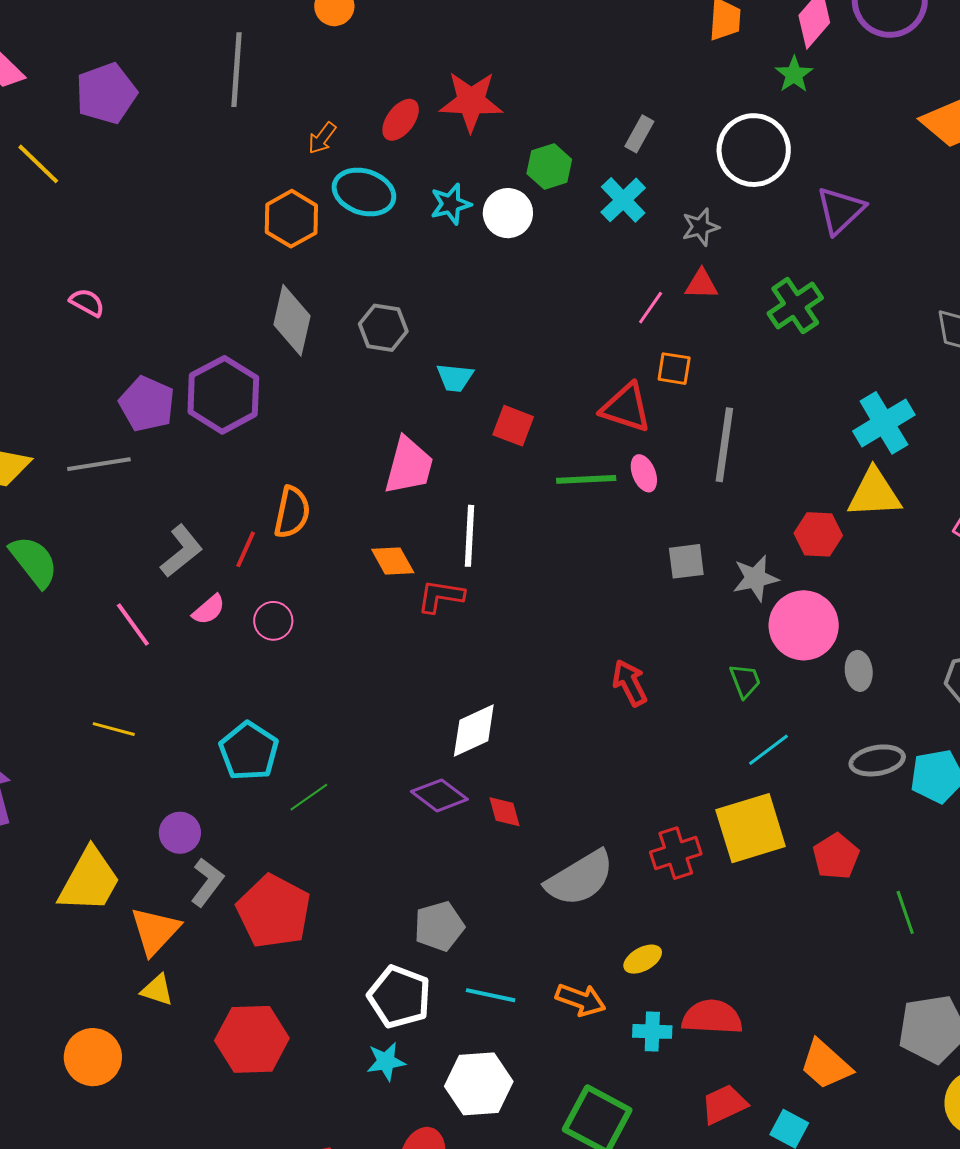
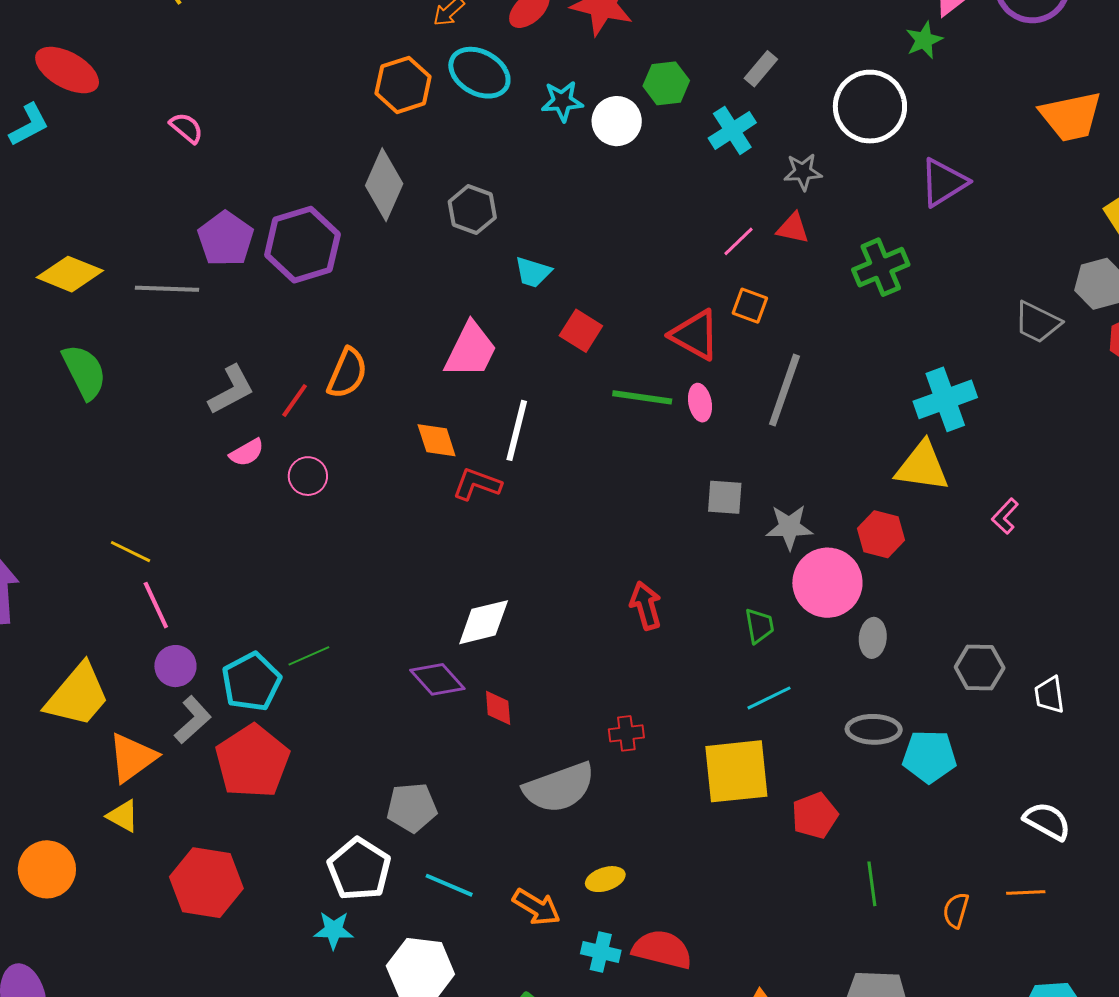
red hexagon: (818, 534) -> (881, 534), moved
pink line: (133, 625) -> (156, 605), moved
cyan pentagon: (249, 751) -> (251, 682), moved
red cross: (676, 853) -> (626, 733), moved, size x0.7

